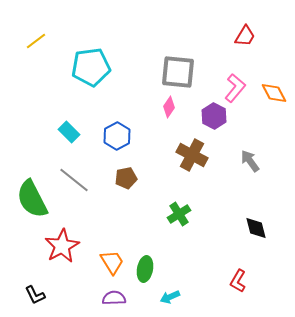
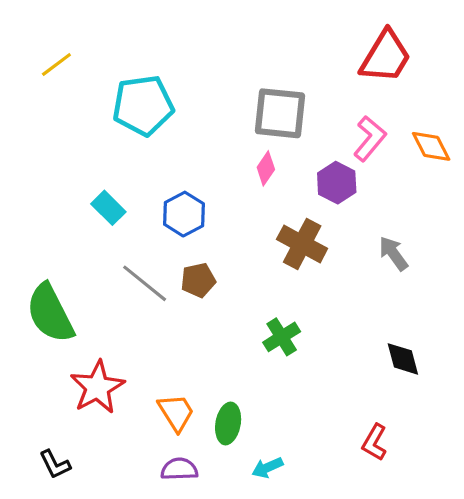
red trapezoid: (245, 36) -> (386, 57), size x1.6
gray line: (74, 180) -> (145, 283), moved

